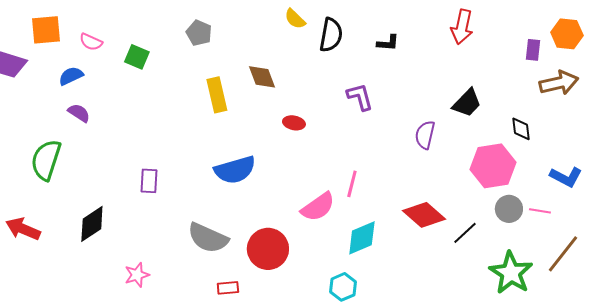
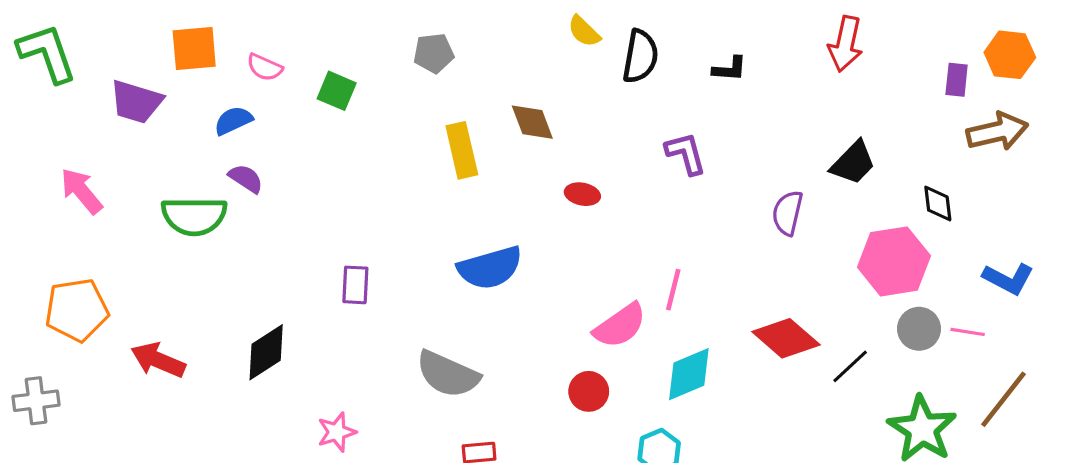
gray pentagon: (199, 33) -> (434, 53), turned -30
green semicircle: (46, 160) -> (194, 216), moved, turned -108
red circle: (268, 249) -> (589, 391), moved, size x0.6

